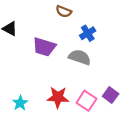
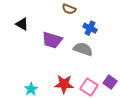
blue cross: (88, 33) -> (90, 28), turned -32

